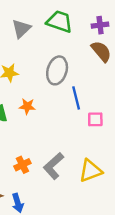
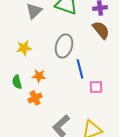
orange cross: (22, 165) -> (35, 98), moved

